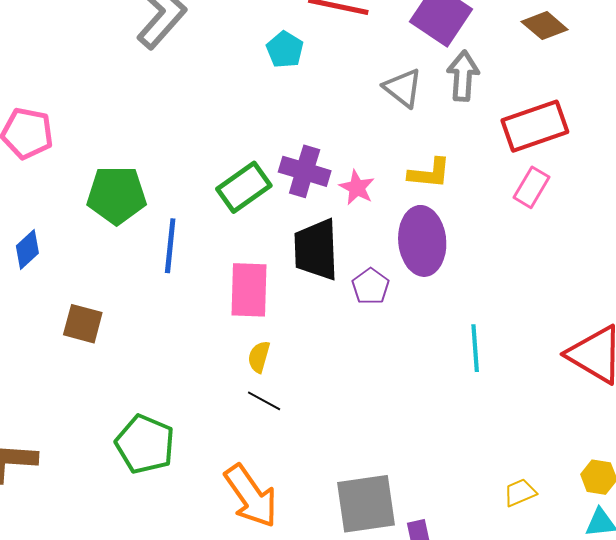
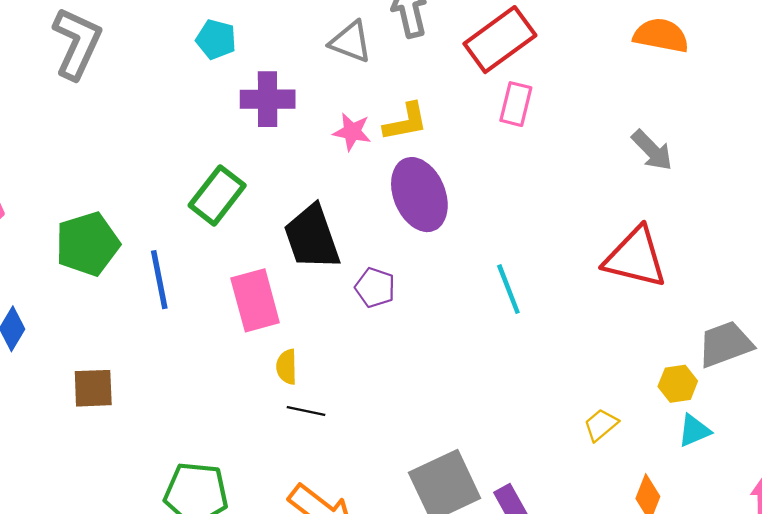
purple cross: (305, 171) -> (268, 99), moved
pink star: (357, 188) -> (352, 132), moved
purple pentagon: (371, 286) -> (375, 288), moved

